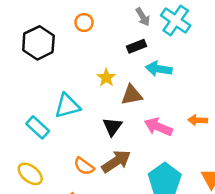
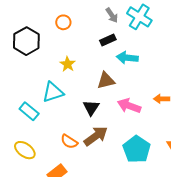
yellow star: (106, 78) -> (68, 64), moved

